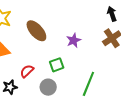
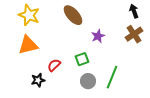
brown ellipse: (36, 31) -> (73, 15), moved
gray circle: (48, 87) -> (88, 81), moved

